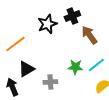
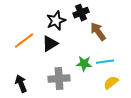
cyan line: (96, 65) -> (105, 62), turned 30
black triangle: (26, 69) -> (50, 44), moved
gray cross: (50, 82) -> (59, 79), size x1.5

